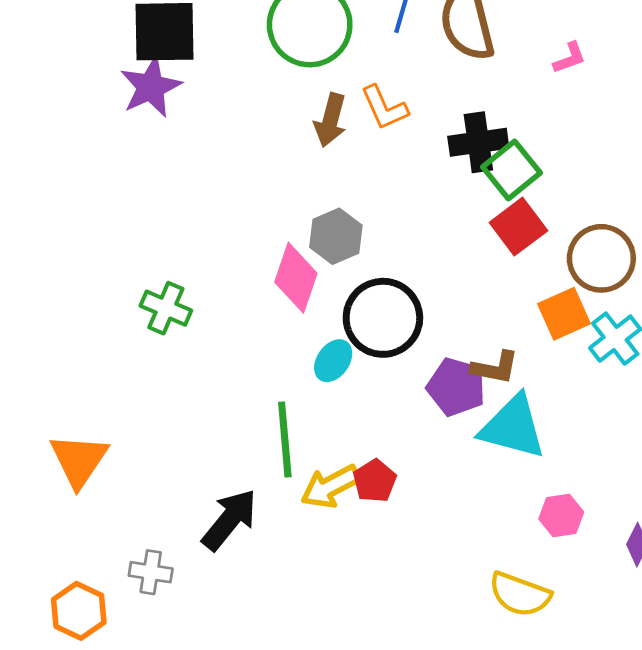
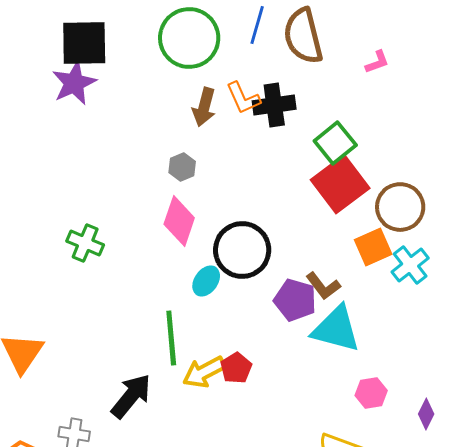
black cross: (478, 142) -> (274, 105), moved
red square: (518, 227) -> (340, 184), size x1.4
gray hexagon: (336, 236) -> (182, 167), moved, size x0.7
brown L-shape: (495, 368) -> (323, 286), turned 42

